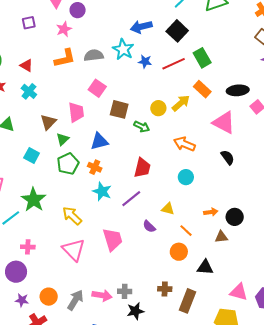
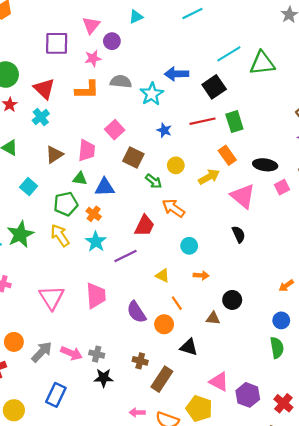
purple square: (29, 23) -> (57, 43), size x1.6
gray semicircle: (94, 55) -> (121, 82), moved
blue star: (145, 62) -> (164, 130), moved
red triangle: (26, 65) -> (44, 89), size x1.5
yellow arrow: (181, 103) -> (209, 177), moved
green triangle: (63, 139) -> (80, 179), moved, turned 40
orange arrow: (184, 144) -> (173, 208), moved
orange arrow: (211, 212) -> (201, 275), moved
yellow arrow: (72, 216) -> (60, 235), moved
purple semicircle: (149, 226) -> (136, 312), moved, size x1.5

